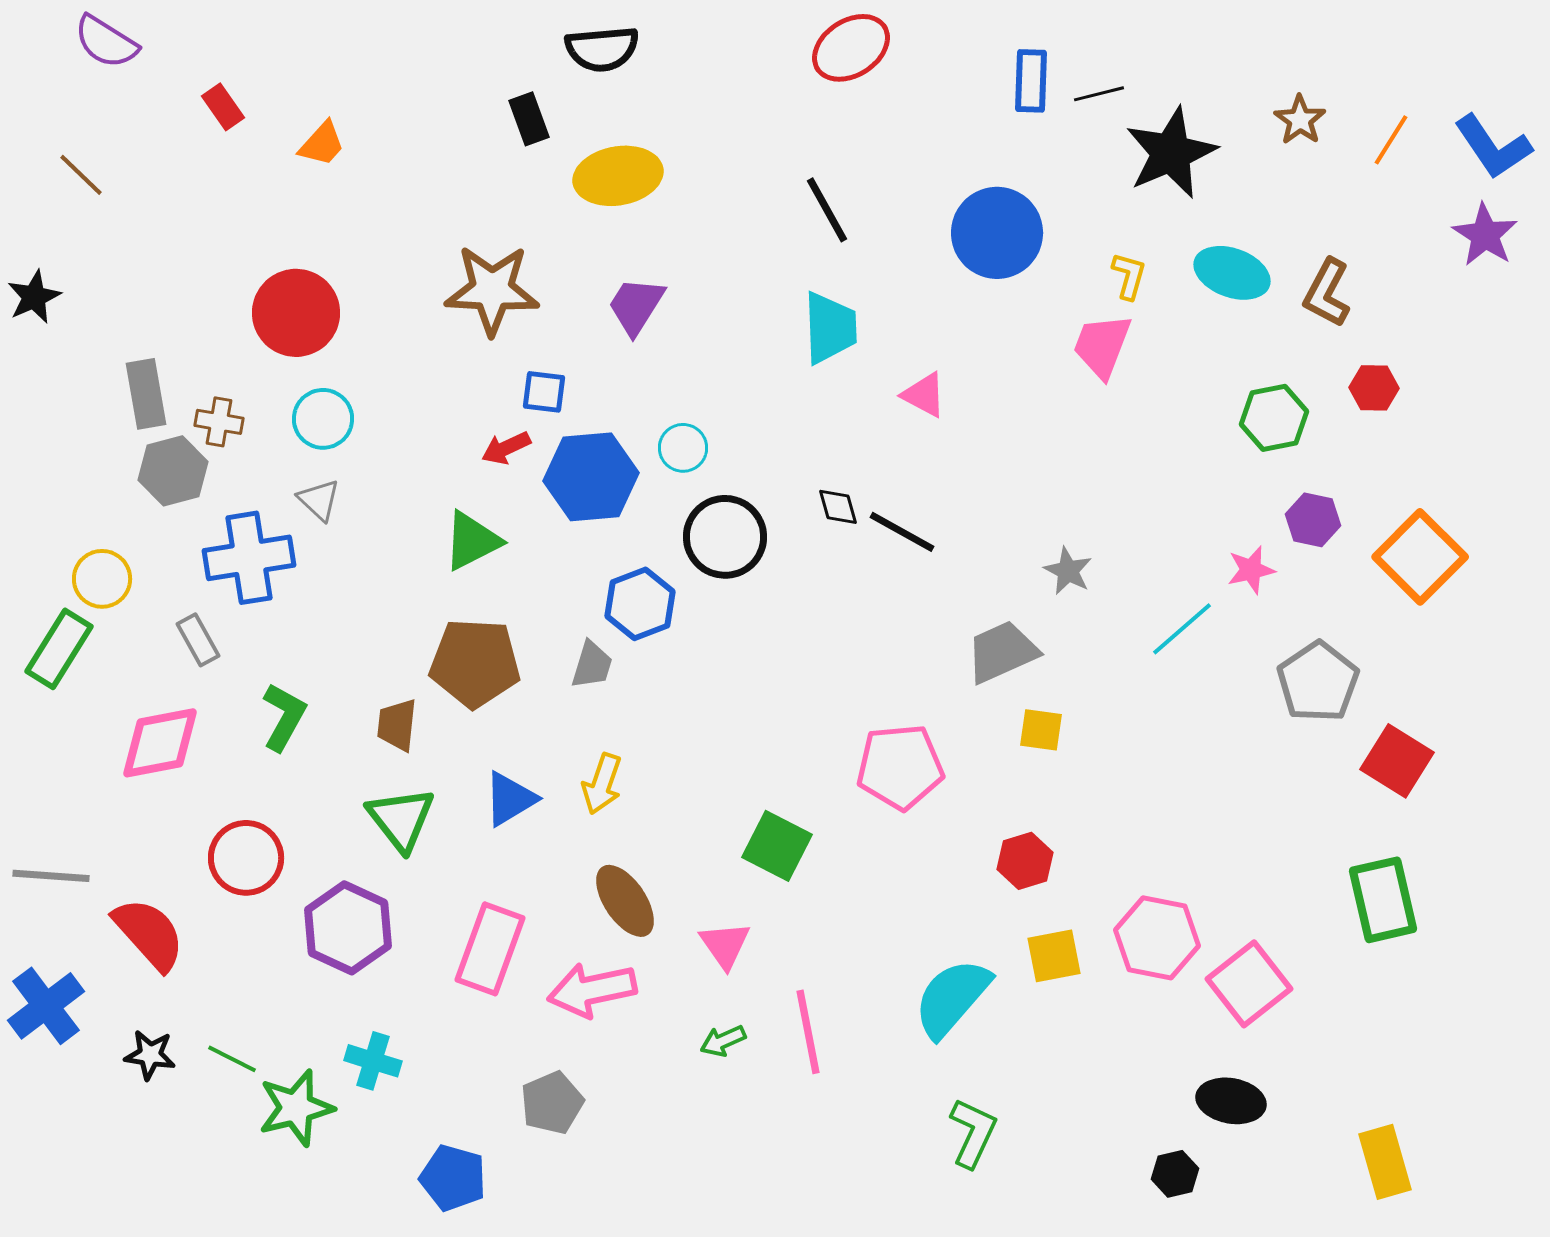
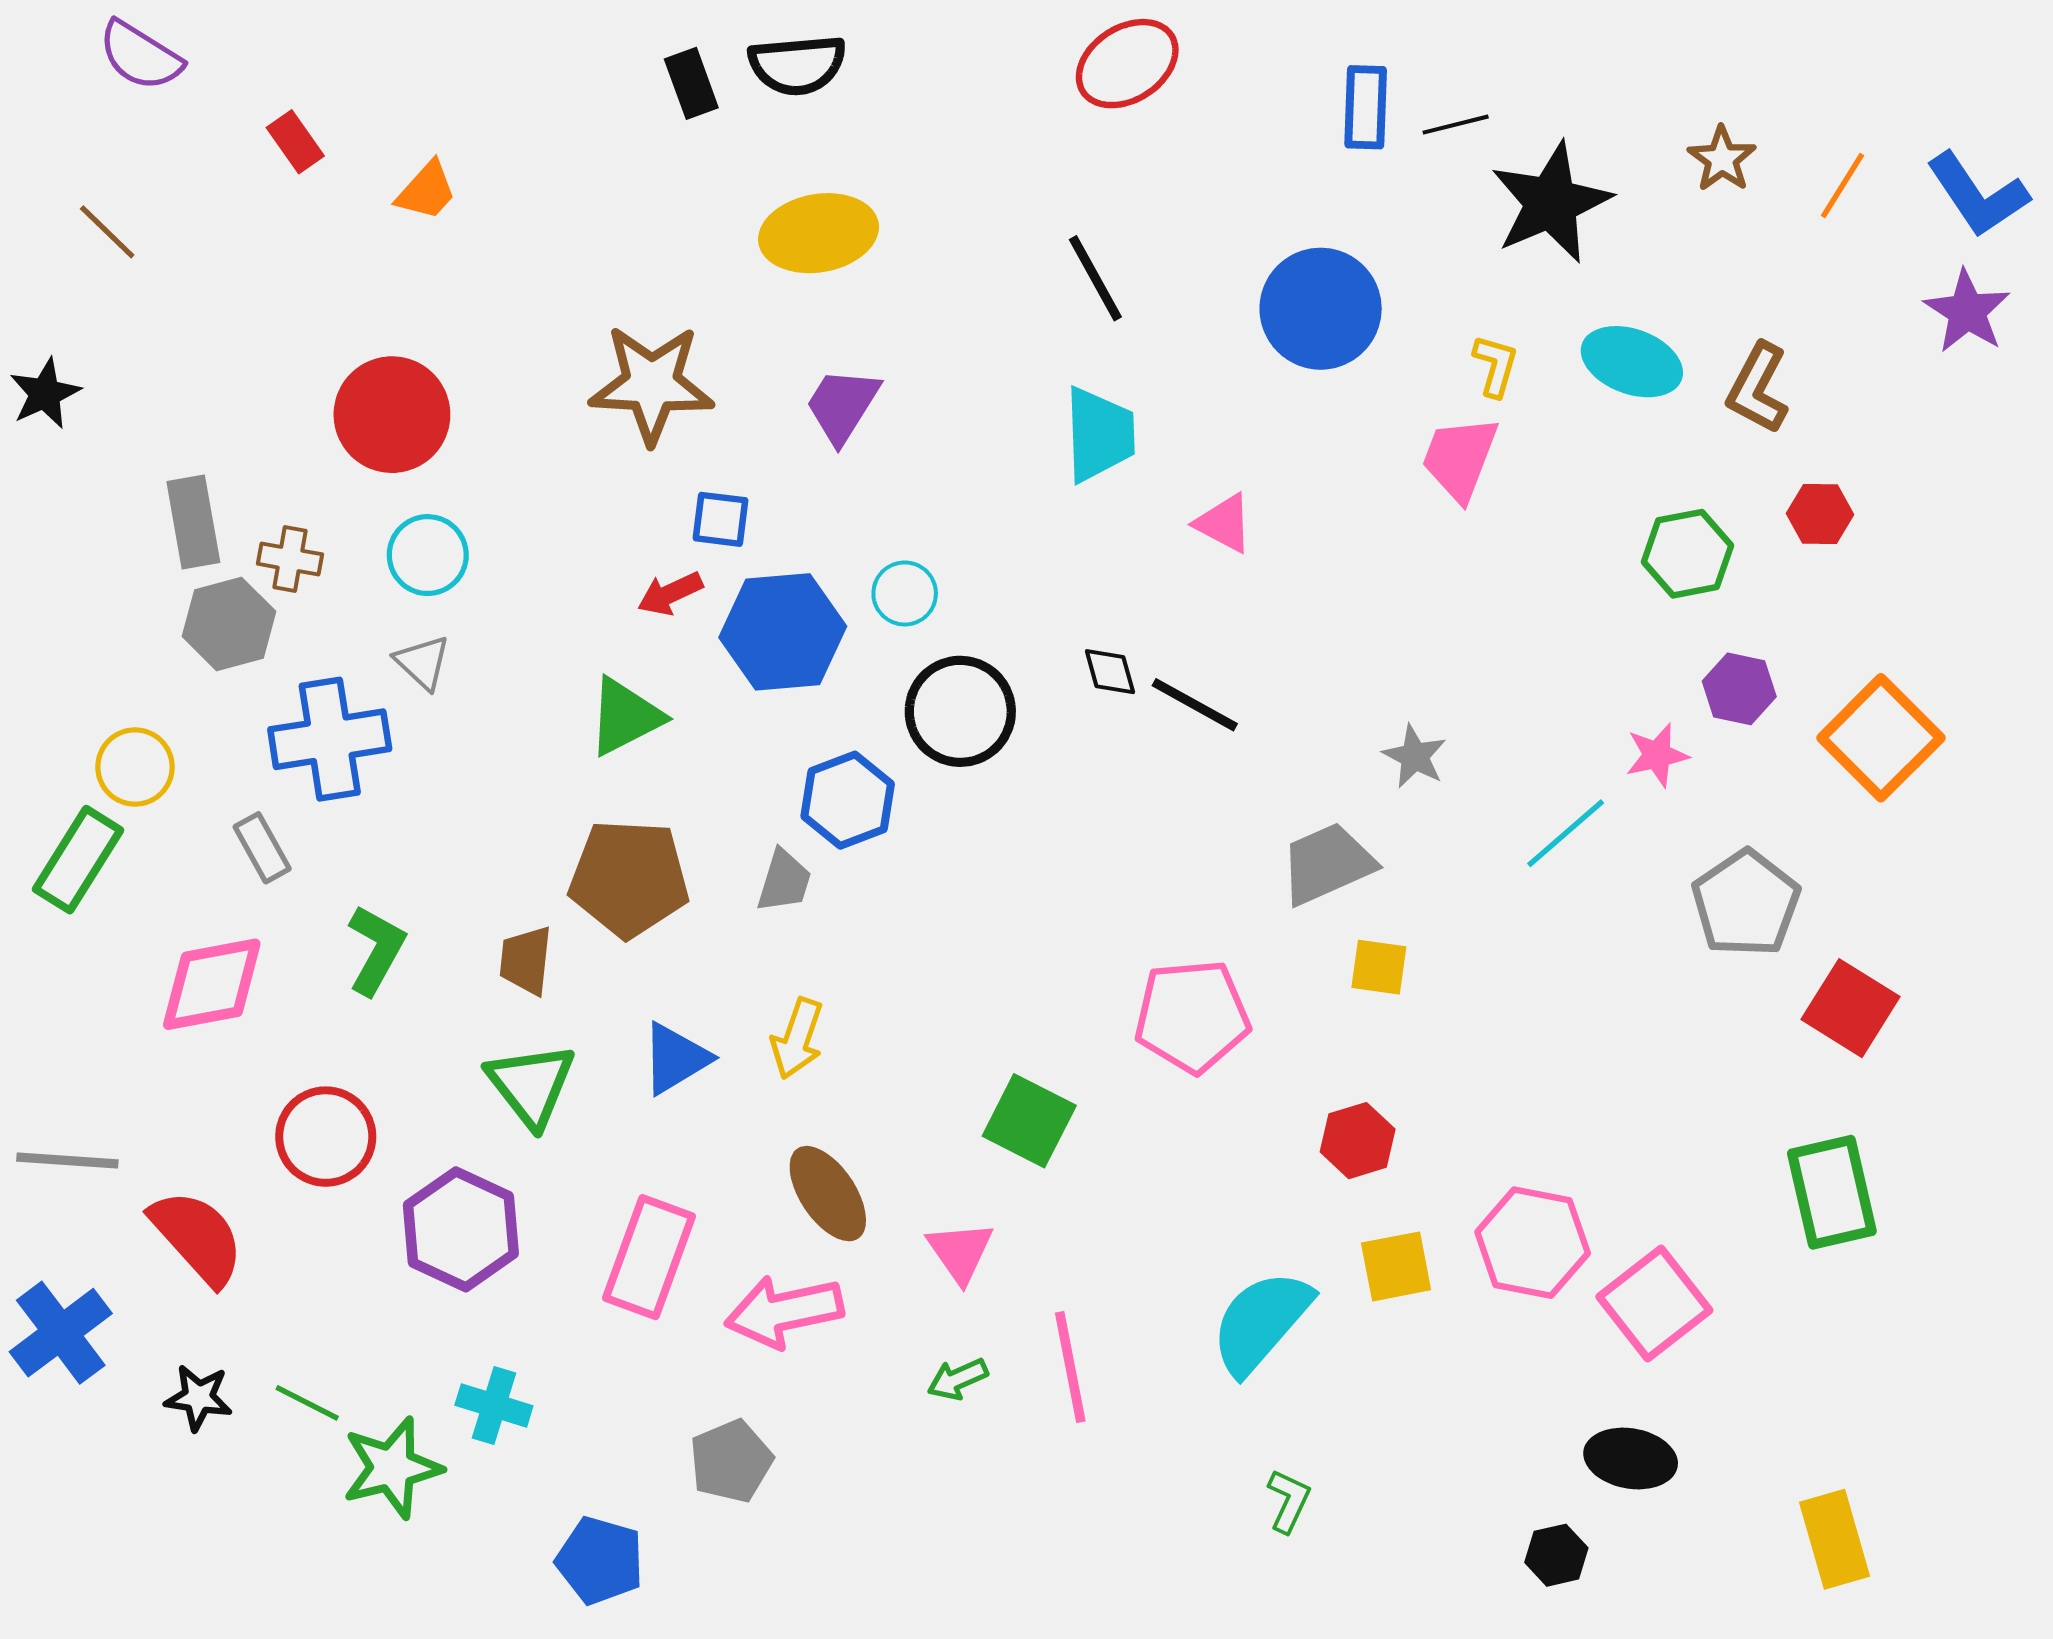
black rectangle: (529, 119) -> (691, 83), moved
green L-shape: (973, 1133) -> (1289, 1501), size x0.7

